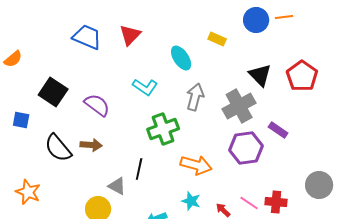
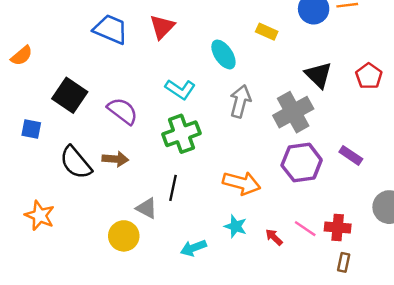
red pentagon: (302, 76) -> (369, 76), size x0.7
green cross: (163, 129) -> (181, 134), moved
purple rectangle: (278, 130) -> (351, 155), moved

